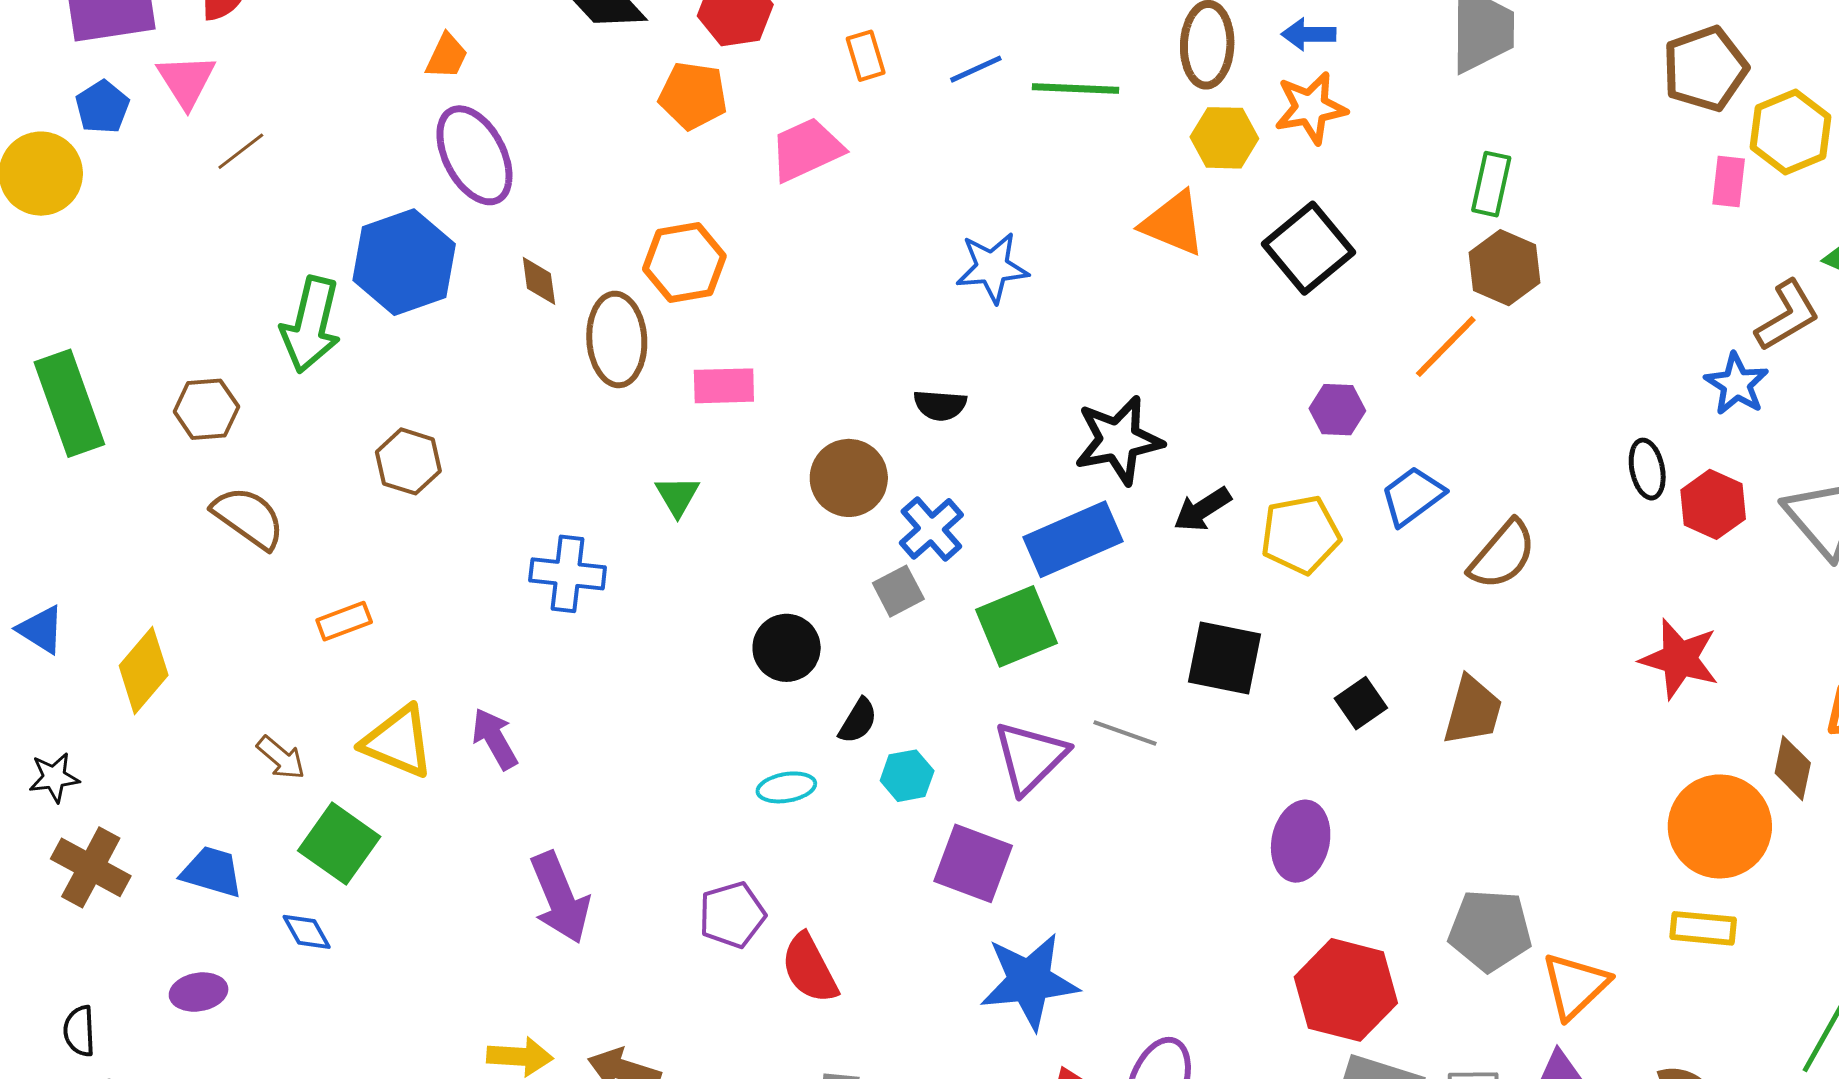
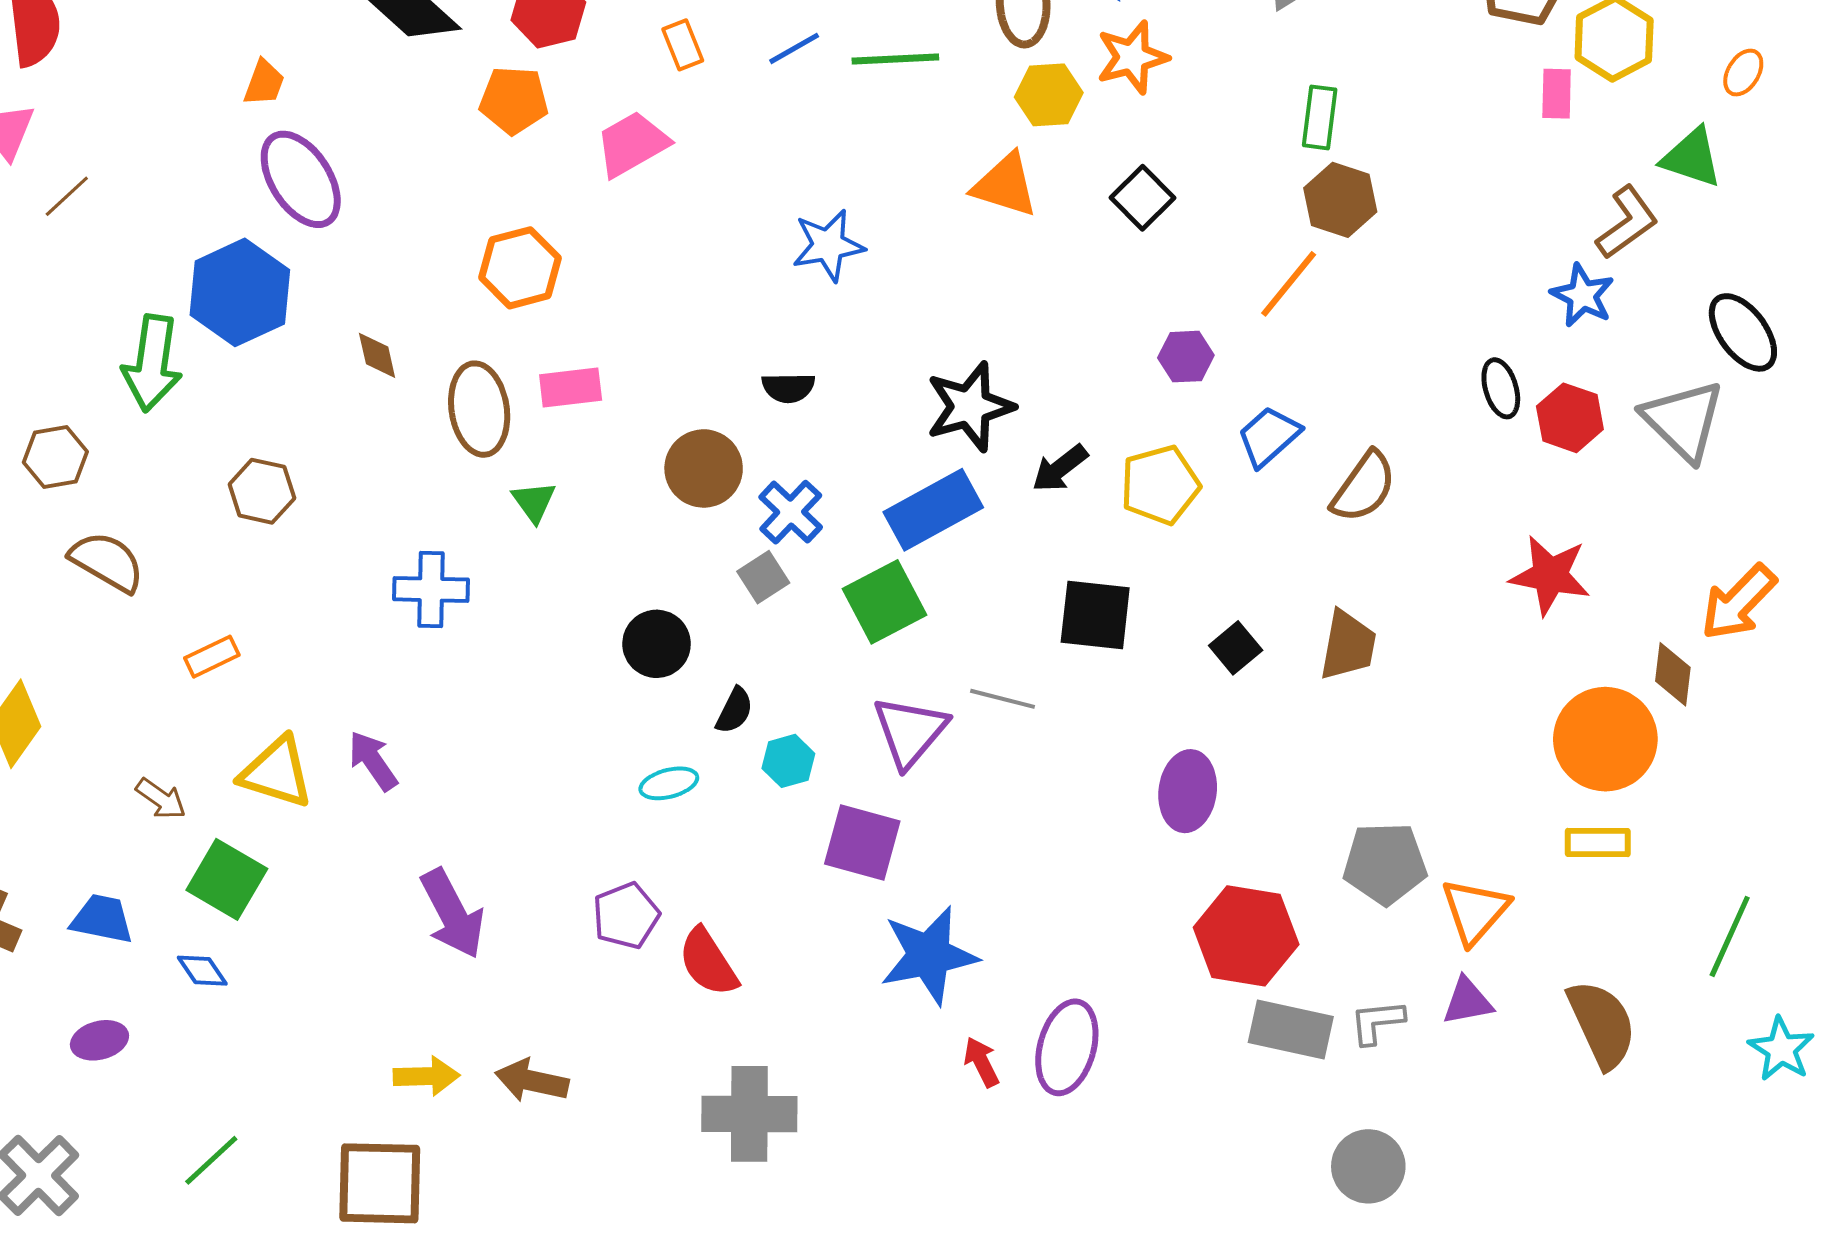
black square: (1308, 248) -> (1143, 198), size x0.7
brown diamond: (539, 281) -> (377, 355), moved
brown ellipse: (617, 339) -> (479, 409), moved

